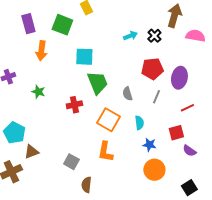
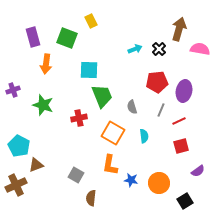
green star: (38, 92) -> (43, 105), size x1.5
red line: (187, 108) -> (179, 121), moved
blue star: (149, 145) -> (131, 180), moved
purple semicircle: (189, 151) -> (198, 171), moved, turned -72
black square: (189, 188) -> (185, 201), moved

